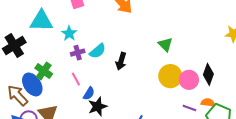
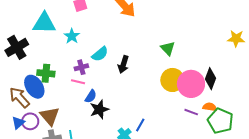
purple cross: (78, 53) -> (81, 67), moved
green cross: (44, 71) -> (46, 73), turned -30
pink line: (76, 79) -> (78, 82), turned -48
pink circle: (189, 80) -> (191, 84), size x1.4

